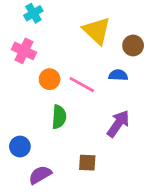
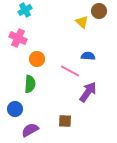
yellow triangle: (97, 31) -> (82, 22), moved, size x0.6
brown circle: (133, 45) -> (99, 11), moved
pink line: (82, 85) -> (70, 71), moved
green semicircle: (59, 117) -> (30, 84), moved

